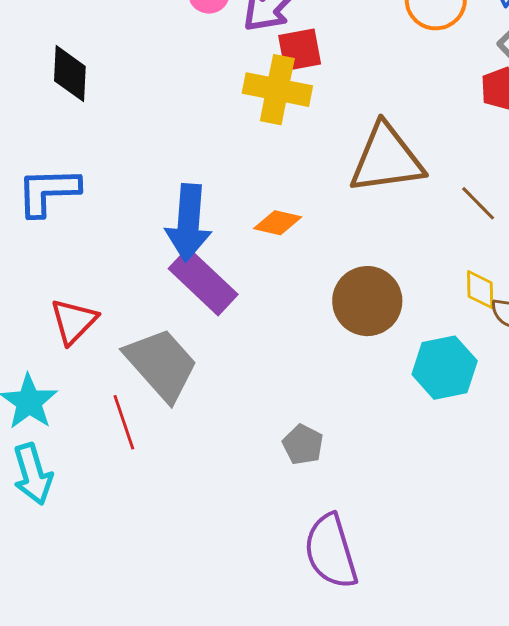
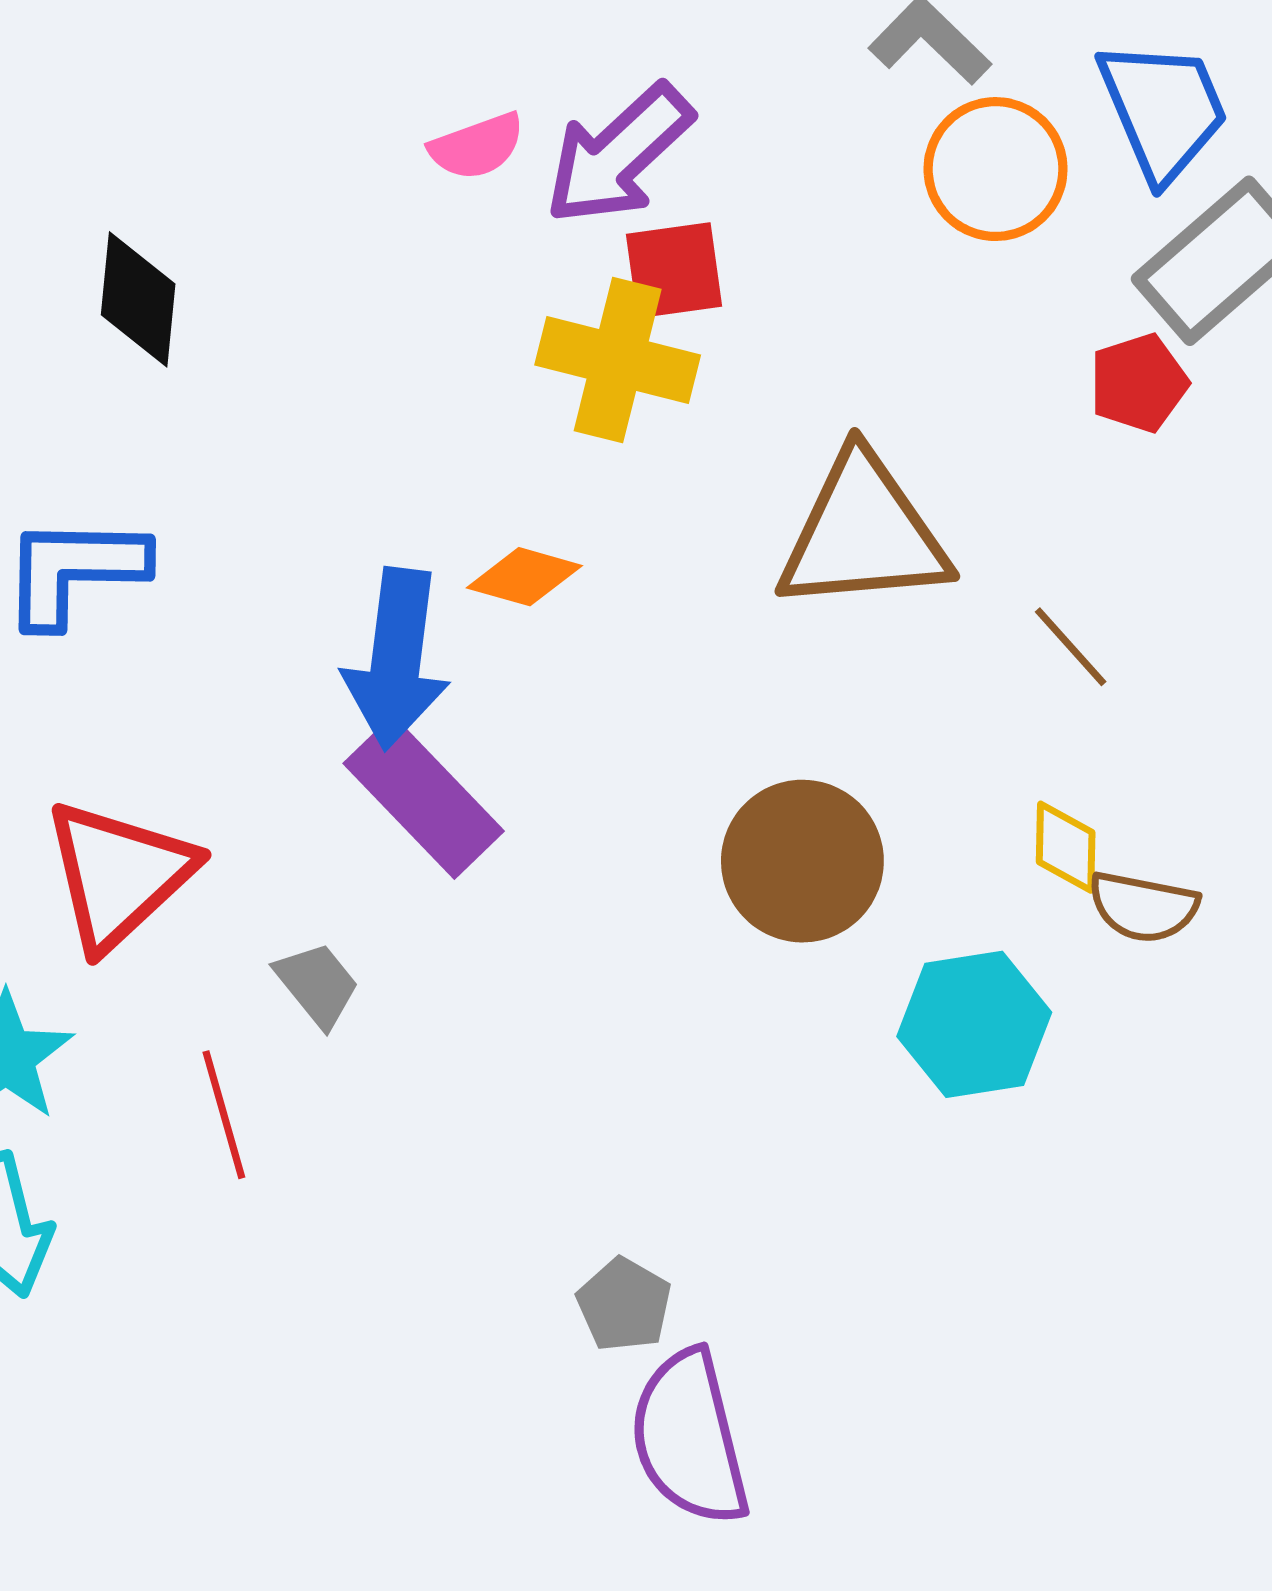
orange diamond: (278, 223) -> (524, 577), moved
red triangle: (74, 321) -> (119, 874), size x1.4
gray trapezoid: (161, 364) -> (317, 984), size x0.5
gray pentagon: (303, 445) -> (624, 1305), moved

